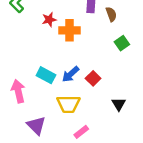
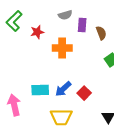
red star: (49, 20) -> (37, 32), moved
cyan rectangle: (46, 75) -> (40, 90), turned -30

